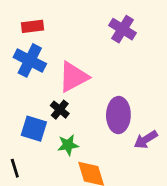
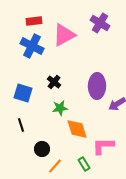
pink triangle: (73, 77) -> (64, 35), moved
blue square: (34, 129) -> (23, 93), moved

